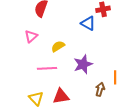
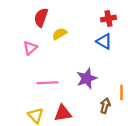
blue triangle: (88, 23) -> (104, 41), moved
yellow semicircle: (58, 46) -> (59, 34), moved

